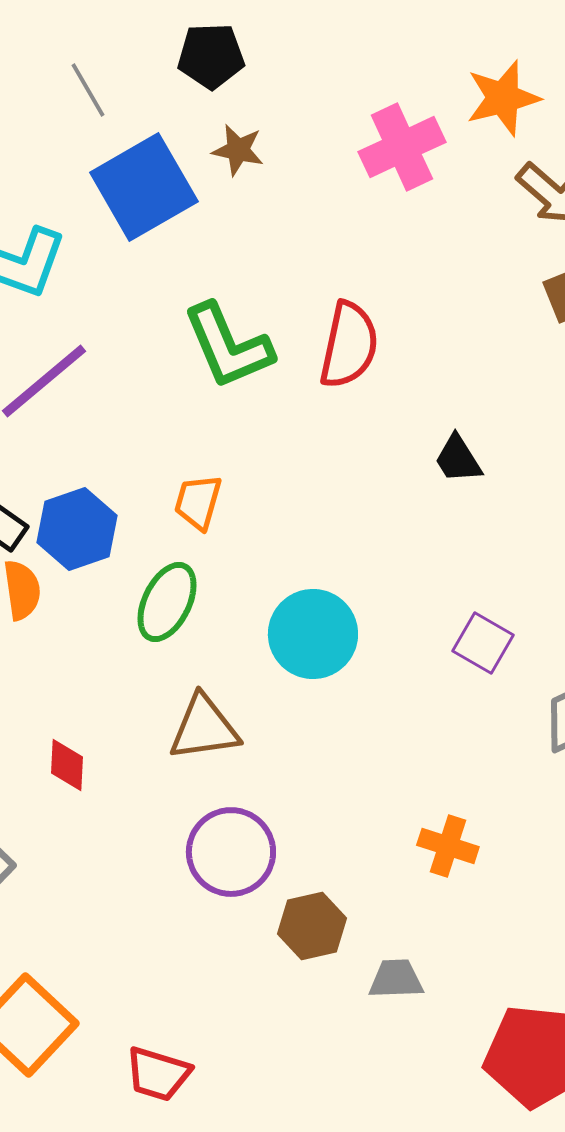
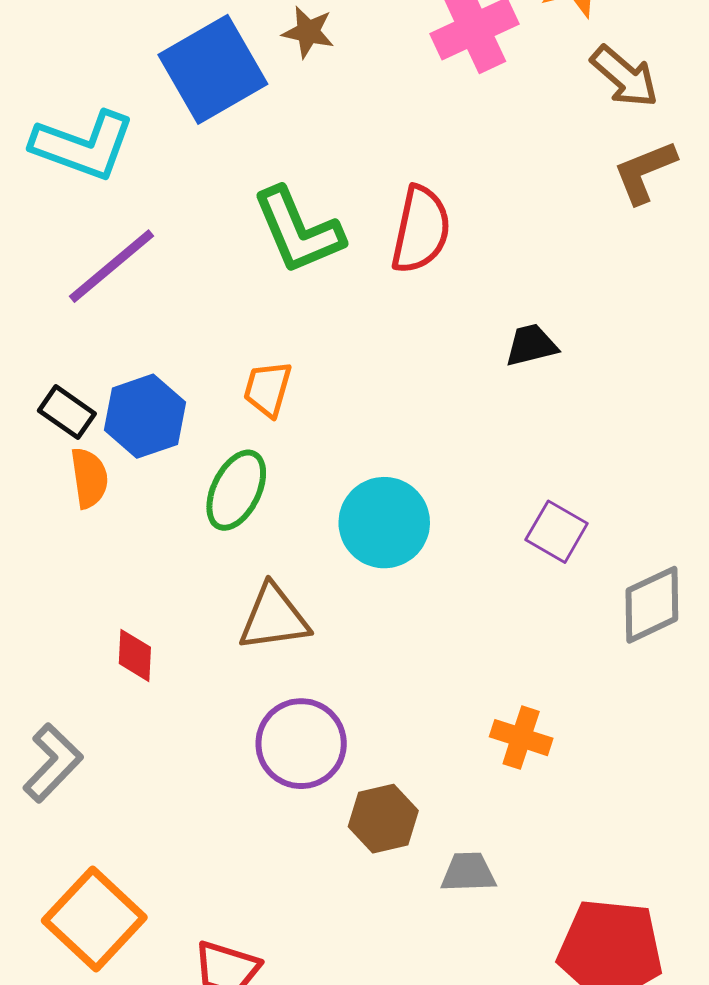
black trapezoid: (458, 459) -> (531, 345), turned 108

